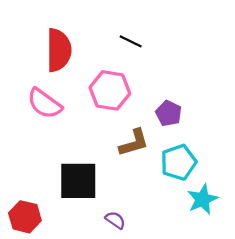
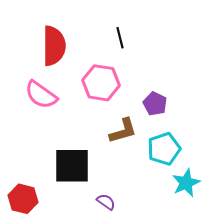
black line: (131, 41) -> (120, 38), turned 50

